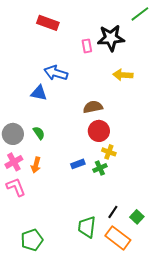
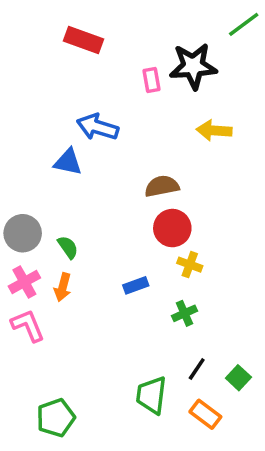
green semicircle: (39, 133) -> (68, 247), moved
green cross: (100, 168) -> (185, 313), moved
orange rectangle: (118, 238) -> (205, 414), size x0.7

